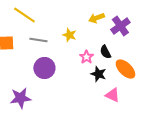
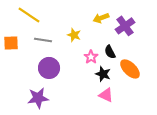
pink triangle: (112, 95) -> (106, 95), moved
purple star: (20, 98) -> (38, 98), moved

